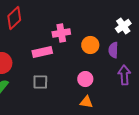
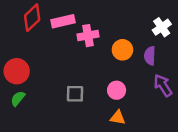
pink rectangle: (42, 52) -> (63, 21), moved
purple arrow: (124, 75) -> (163, 85), turned -30
gray square: (40, 82) -> (75, 94), moved

